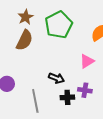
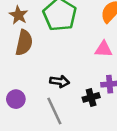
pink triangle: (87, 61) -> (103, 49), turned 49
black arrow: (57, 78) -> (60, 81), moved

